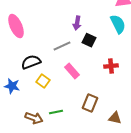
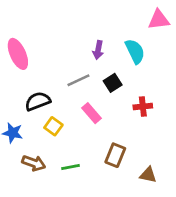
cyan semicircle: (118, 24) -> (135, 51), moved
black square: (89, 40) -> (113, 83), moved, turned 32
brown arrow: (34, 118) -> (34, 163), moved

